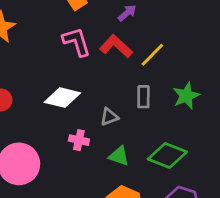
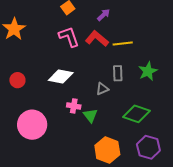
yellow line: (152, 55) -> (123, 43), turned 42
gray triangle: (109, 117) -> (102, 89), moved
green triangle: (119, 156) -> (90, 115), moved, turned 35

